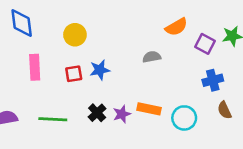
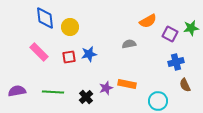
blue diamond: (22, 23) -> (45, 18), moved
pink rectangle: (35, 67) -> (39, 52), turned -42
black cross: (97, 113) -> (86, 97), moved
cyan circle: (184, 118) -> (158, 101), moved

